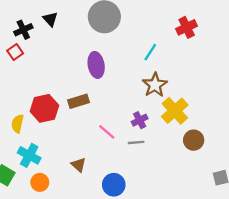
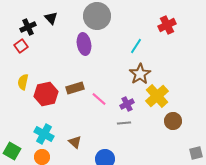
purple ellipse: (96, 65) -> (84, 44), moved
yellow semicircle: (17, 124) -> (23, 82), moved
pink line: (107, 132) -> (99, 99), moved
cyan cross: (29, 155) -> (44, 134), moved

